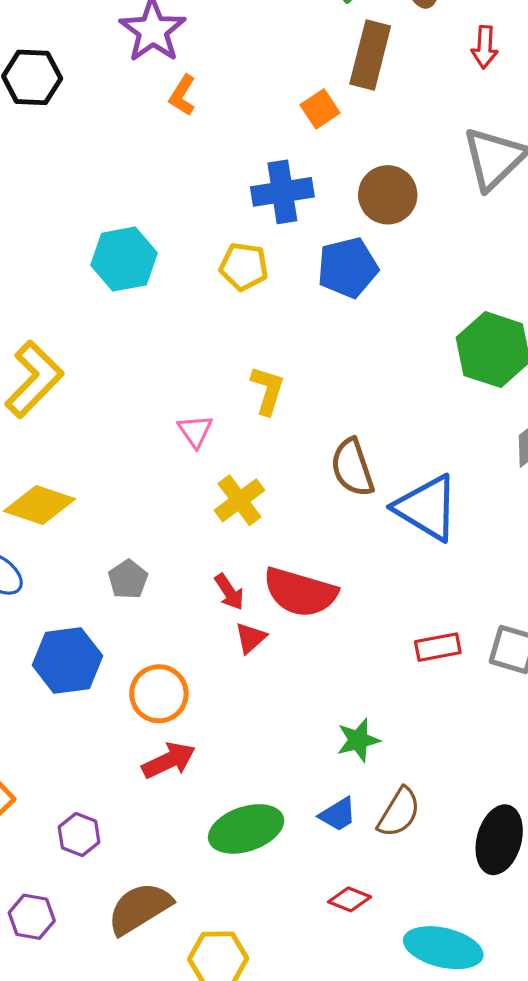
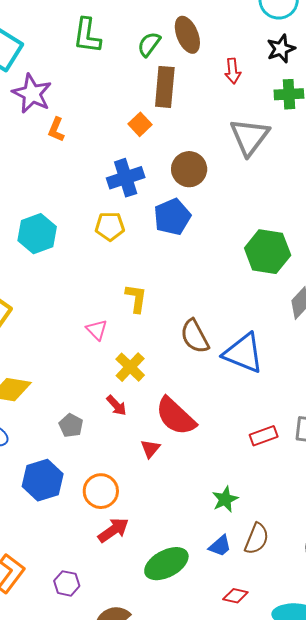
red arrow: (229, 592) -> (116, 405), moved
red semicircle: (300, 592) -> (176, 416), turned 36

